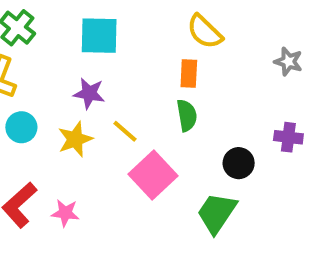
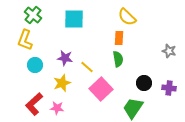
gray star: (288, 62) -> (169, 51), moved
purple star: (89, 93) -> (65, 58), moved
purple cross: (288, 137) -> (169, 88), moved
yellow star: (75, 139) -> (62, 83), moved

